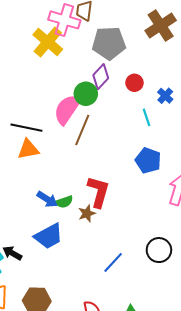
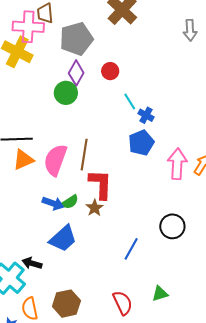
blue cross: (165, 96) -> (146, 115), moved
pink semicircle: (67, 109) -> (55, 160), moved
brown line: (82, 130) -> (84, 155), moved
blue pentagon: (148, 161) -> (141, 143), turned -30

